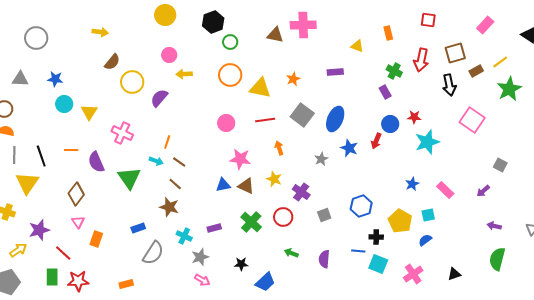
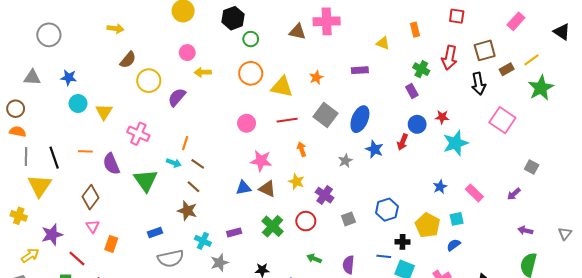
gray semicircle: (153, 253) -> (171, 258), turned 45

